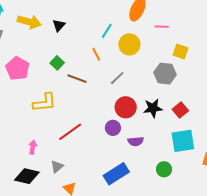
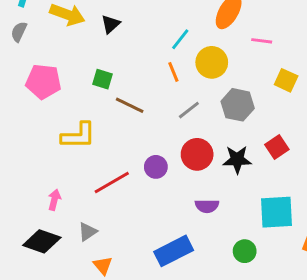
orange line: (96, 54) -> (173, 72), moved
green square: (57, 63) -> (103, 79), turned -32
pink pentagon: (17, 68) -> (43, 82), turned -30
gray hexagon: (165, 74) -> (238, 105), moved
red square: (180, 110) -> (277, 147), moved
purple circle: (113, 128) -> (156, 167), moved

